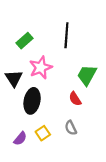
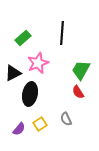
black triangle: (14, 78) -> (13, 73), turned 36
red semicircle: (75, 99) -> (78, 92), moved

